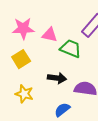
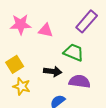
green trapezoid: (71, 49) -> (74, 52), moved
yellow square: (21, 59) -> (15, 64), moved

